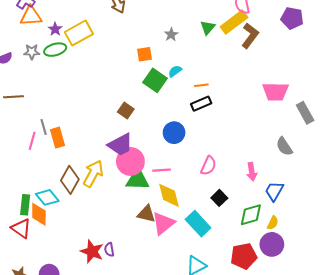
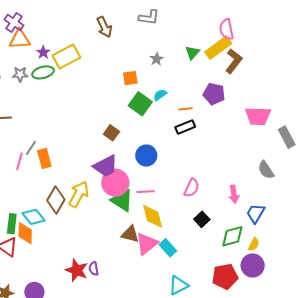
purple pentagon: (292, 18) -> (214, 94), moved
gray line: (44, 127) -> (31, 148), turned 49
blue circle: (174, 133) -> (146, 156), moved
green triangle: (137, 180) -> (122, 200), turned 30
cyan rectangle: (198, 224) -> (168, 248), moved, size x0.7

